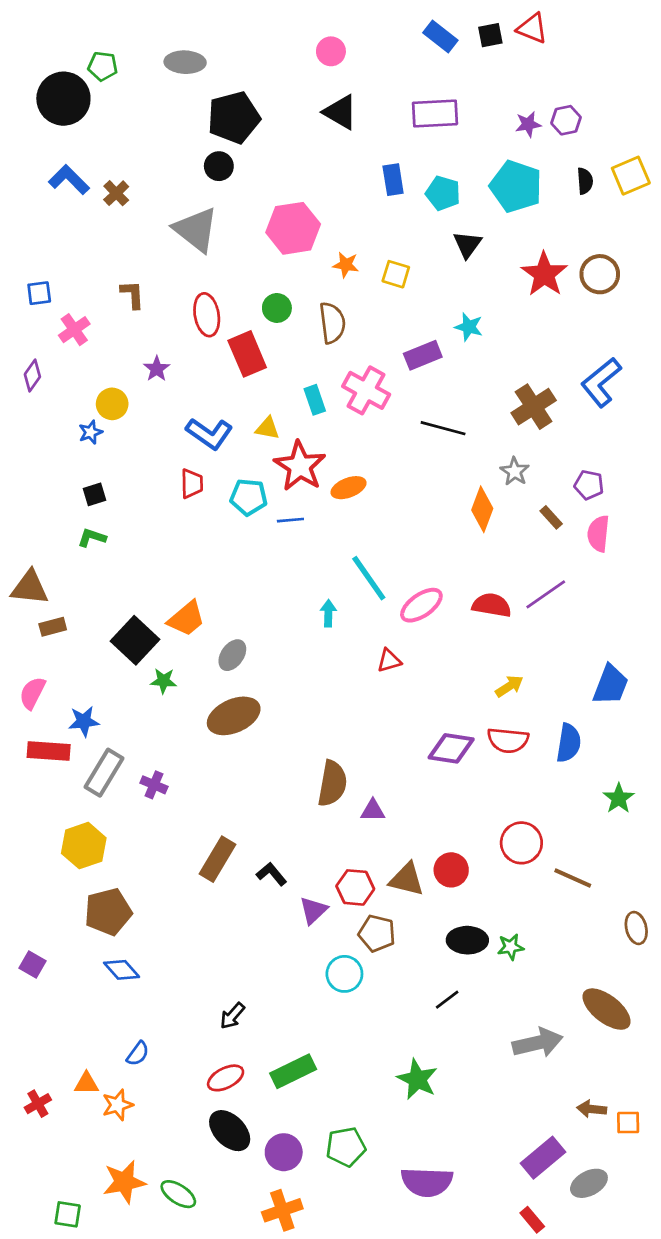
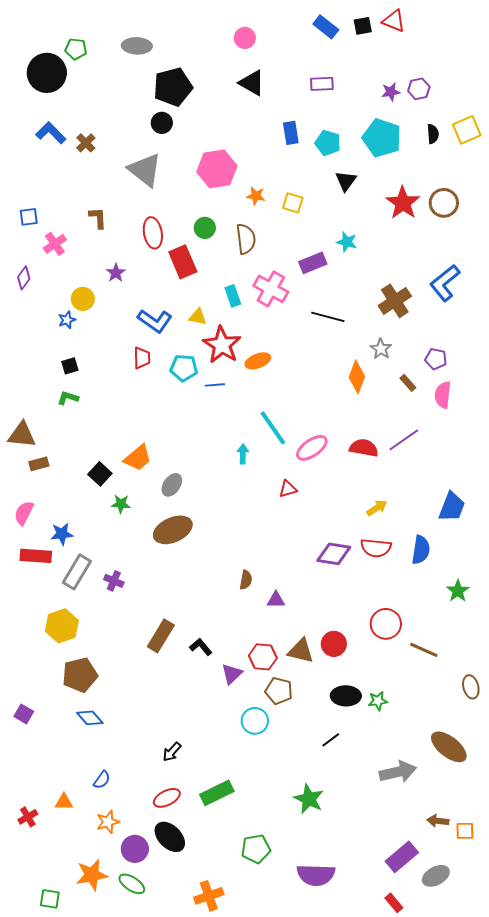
purple rectangle: (435, 113) -> (322, 84), size x0.7
black square: (135, 640) -> (100, 474), size x0.7
brown semicircle: (332, 783) -> (246, 580), size x0.6
orange star: (118, 1105) -> (108, 822), moved
purple circle: (284, 1152) -> (135, 849), moved

